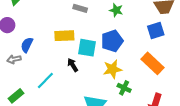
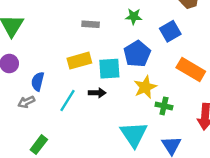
blue square: (156, 31) -> (170, 31), moved
black arrow: (73, 65) -> (97, 93), turned 136
cyan line: (45, 81) -> (67, 101), moved

